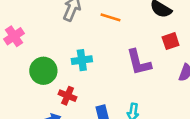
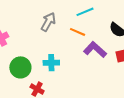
purple L-shape: (139, 62) -> (95, 50), moved, turned 140

